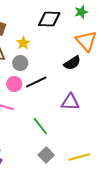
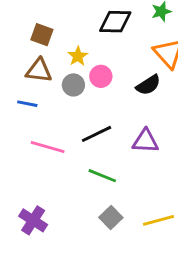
black line: (36, 82) -> (97, 134), moved
pink circle: (14, 84) -> (101, 76), moved
green line: (40, 126) -> (102, 176), turned -30

